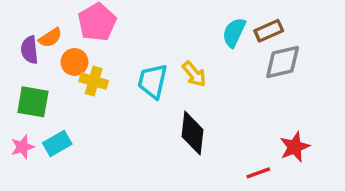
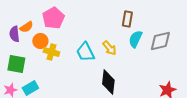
brown rectangle: (269, 31) -> (127, 19), moved, turned -56
cyan semicircle: (234, 33) -> (135, 39), moved
cyan trapezoid: (153, 81) -> (85, 52), turned -40

